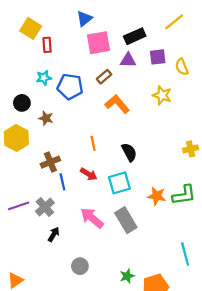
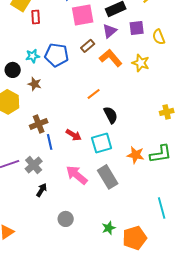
purple triangle: (128, 60) -> (110, 31), turned -42
cyan star: (44, 78) -> (33, 56), moved
orange L-shape: (117, 104) -> (111, 58), moved
orange line: (93, 143) -> (94, 94), moved, turned 64

